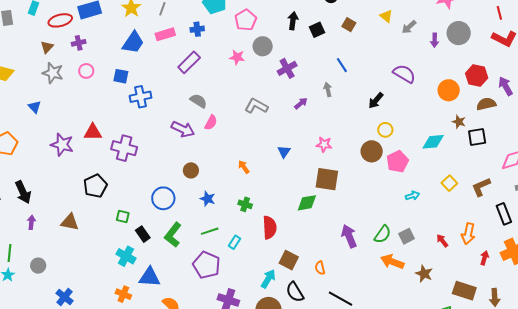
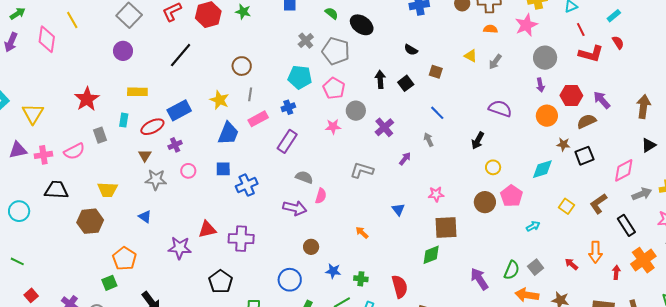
purple arrow: (435, 40) -> (540, 85), moved
brown circle: (372, 151) -> (485, 202), moved
green cross: (245, 204) -> (361, 279), moved

